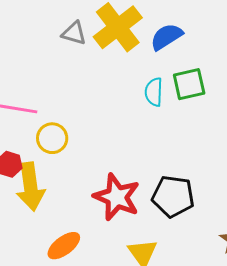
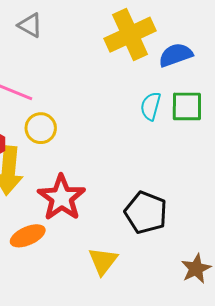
gray triangle: (74, 33) -> (30, 25), moved
red star: (117, 197) -> (61, 198), moved

